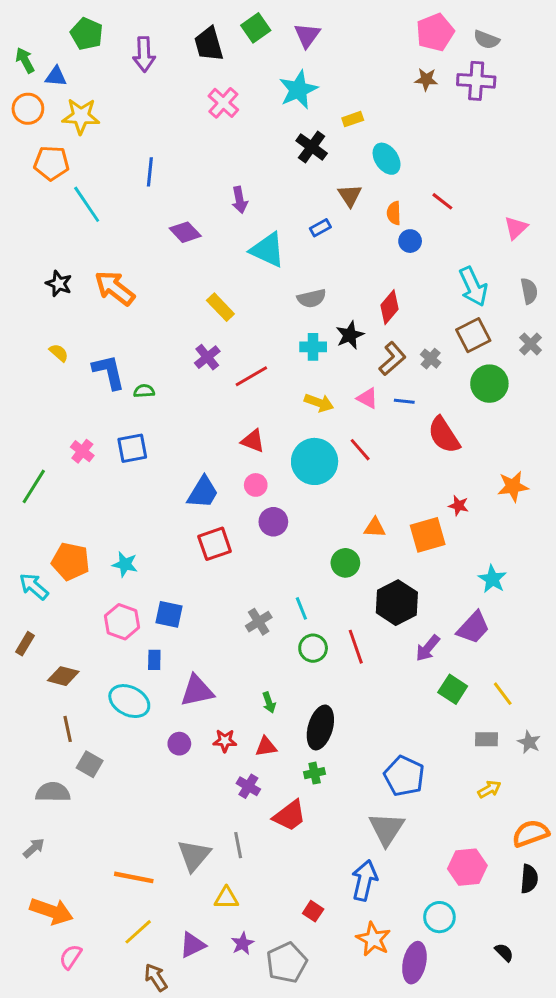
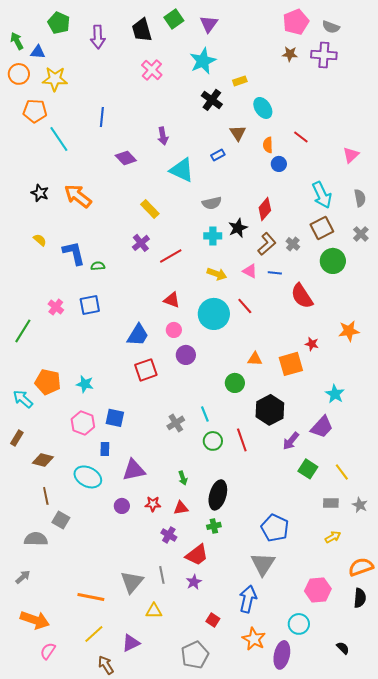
purple star: (243, 944) -> (194, 582), moved

